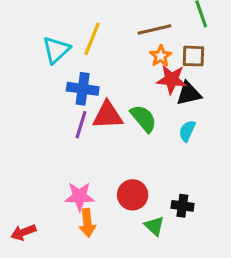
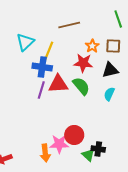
brown line: (154, 30) -> (69, 25), moved
yellow line: (92, 39) -> (48, 52), moved
red star: (172, 79) -> (83, 63), moved
pink star: (80, 196) -> (59, 144), moved
black cross: (182, 206) -> (98, 149), moved

